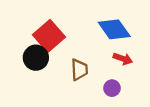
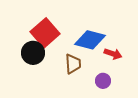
blue diamond: (114, 29) -> (90, 40), moved, turned -40

